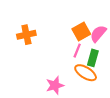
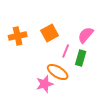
orange square: (81, 32) -> (50, 33), moved
orange ellipse: (86, 73) -> (58, 72), moved

